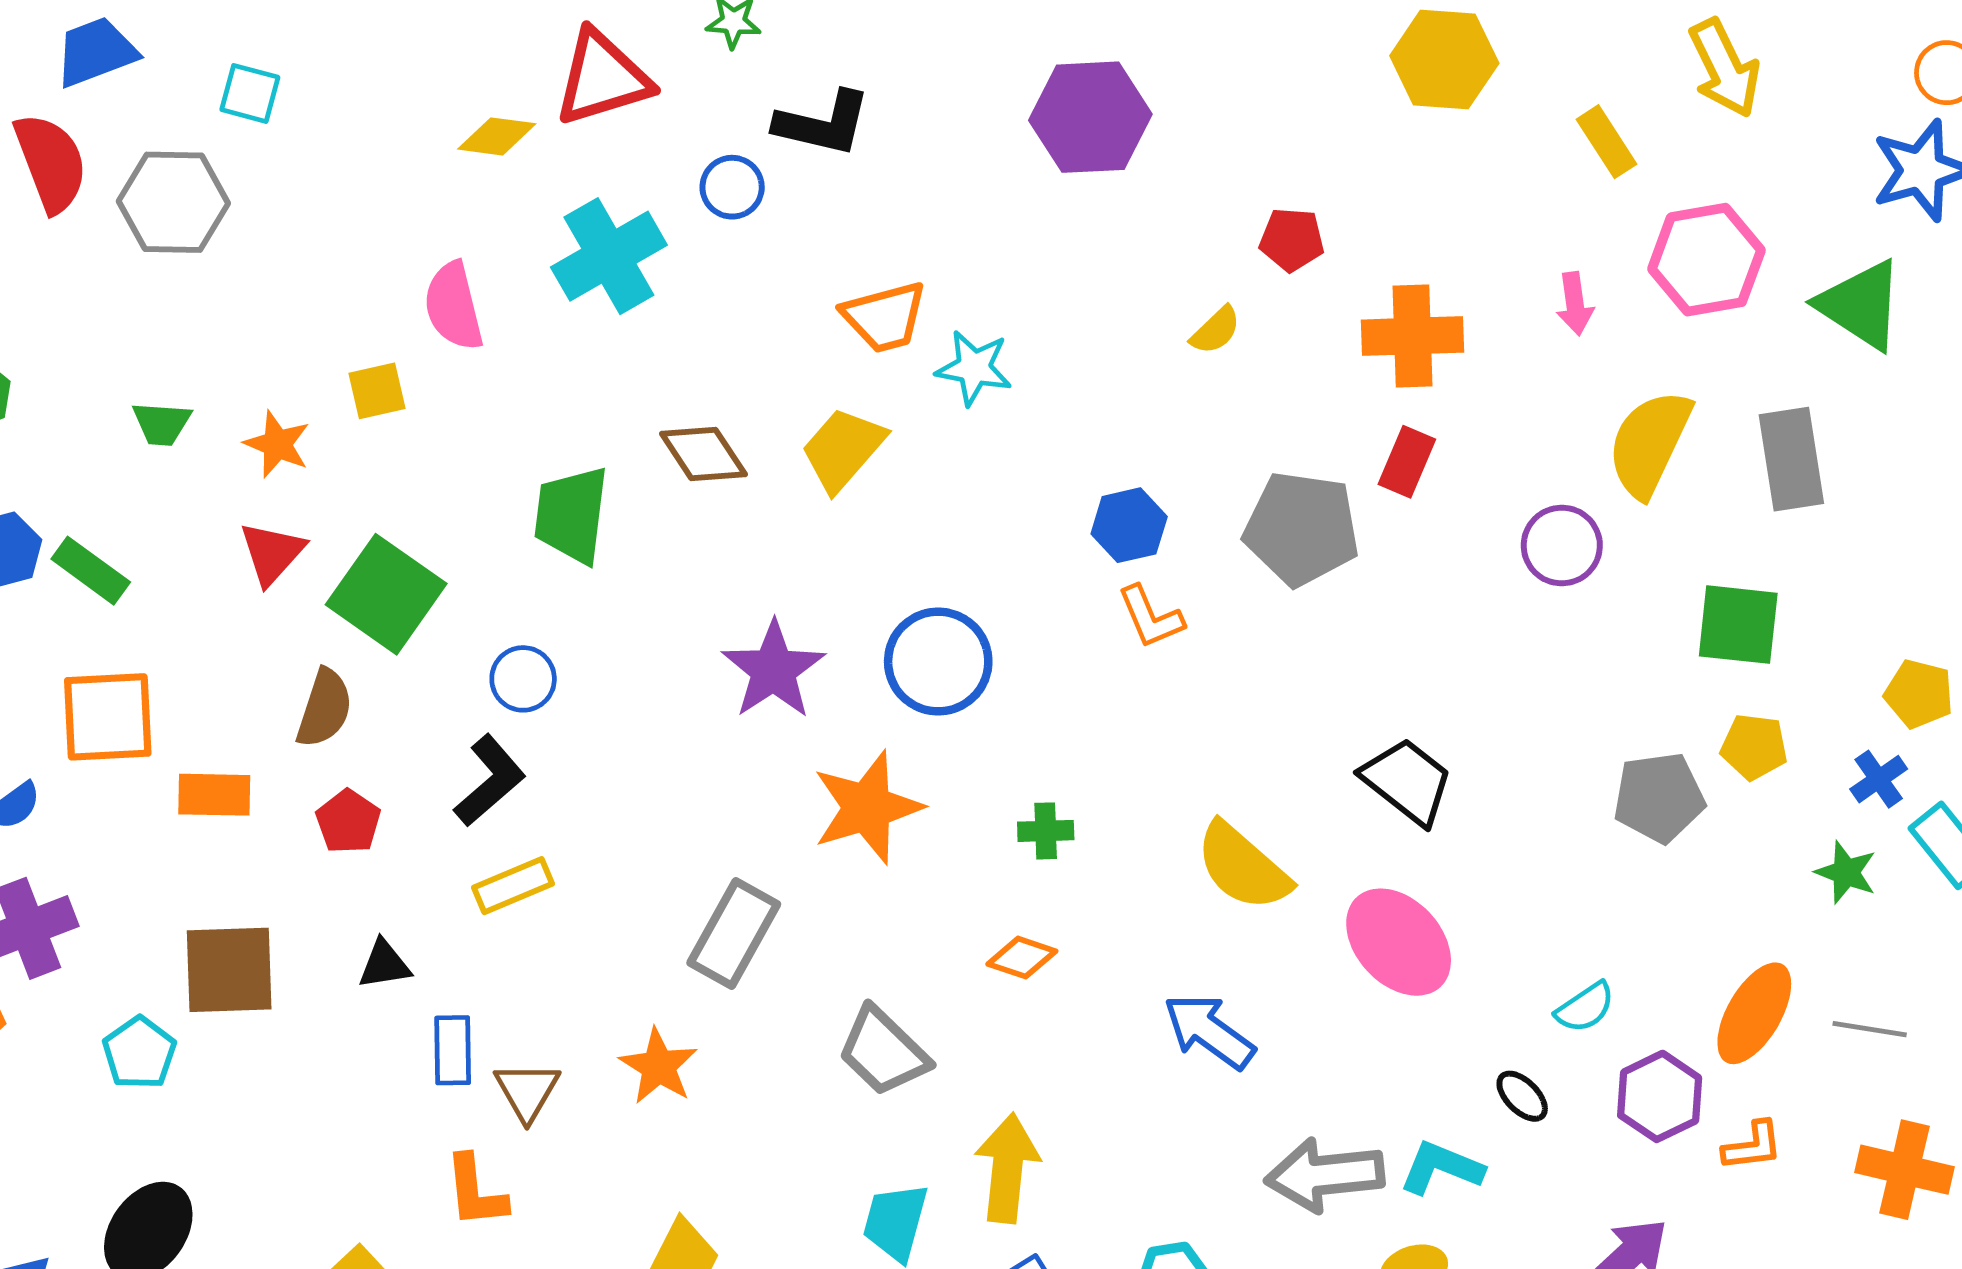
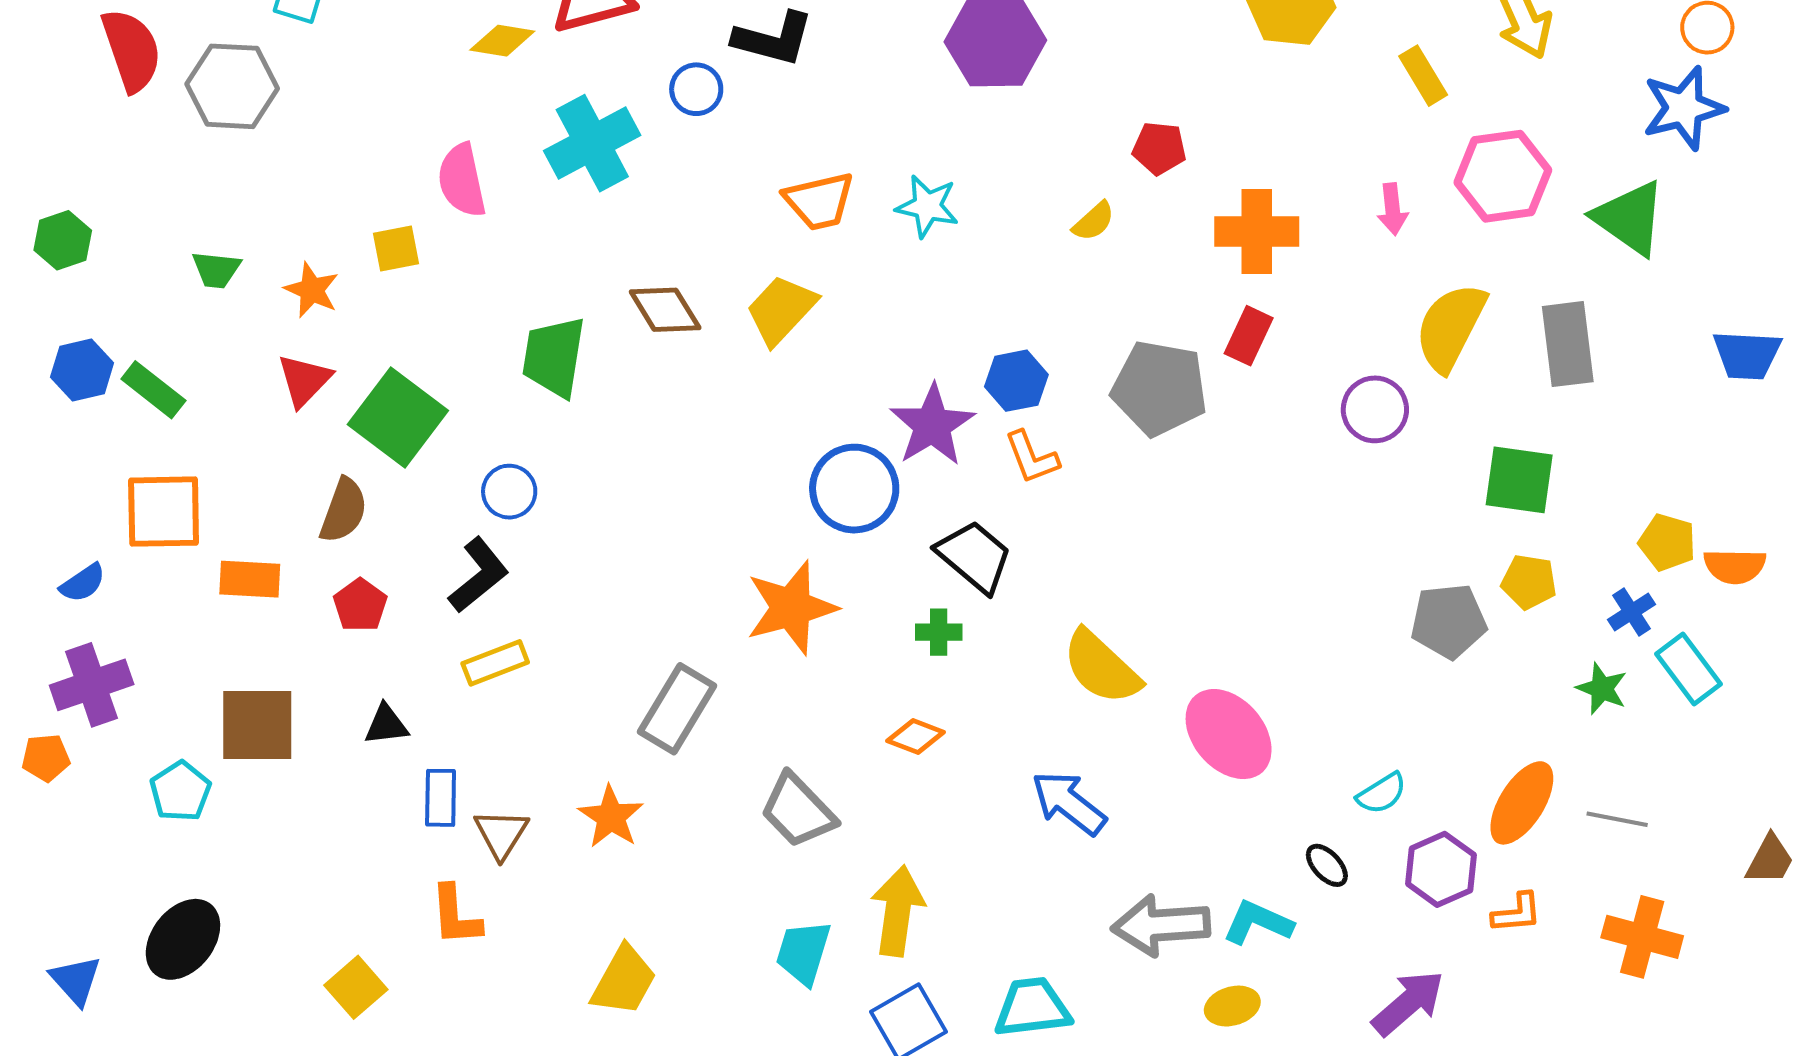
cyan star: (974, 368) -> (927, 206), moved
purple star: (773, 670) -> (932, 425), moved
black trapezoid: (1407, 781) -> (974, 556), moved

